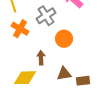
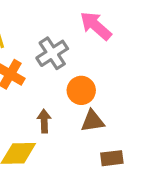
brown triangle: (64, 74) -> (93, 121), moved

